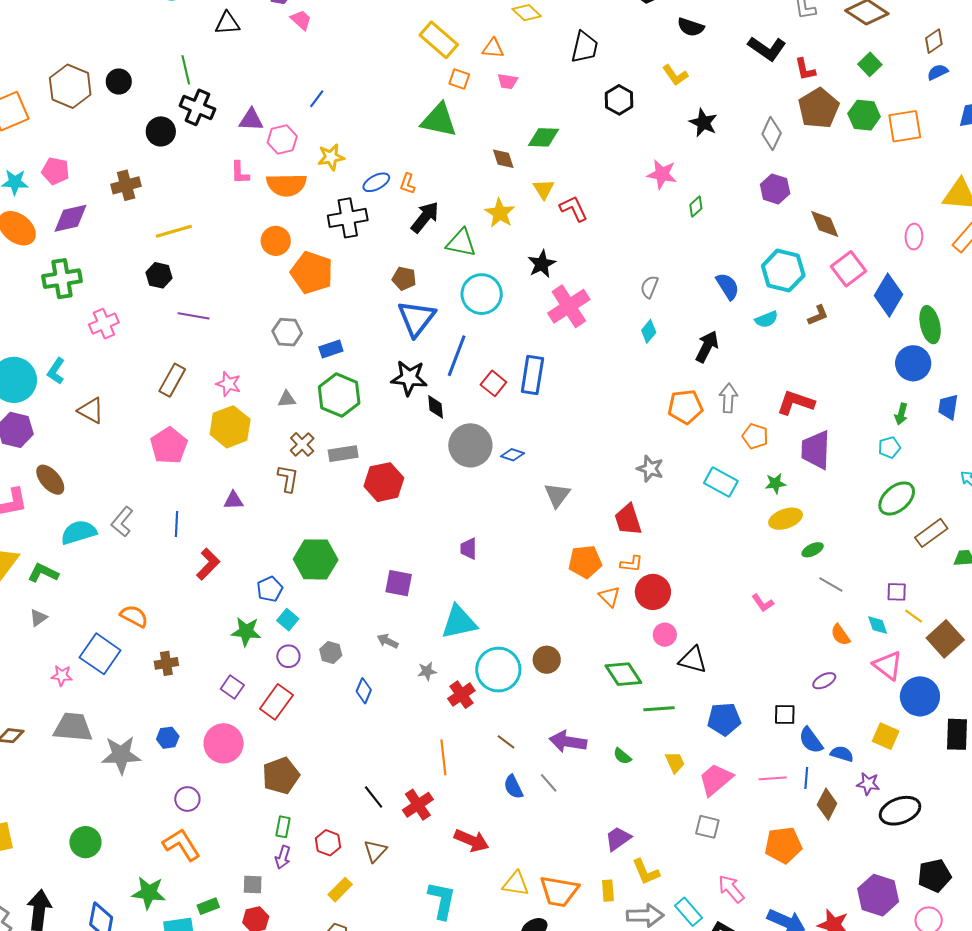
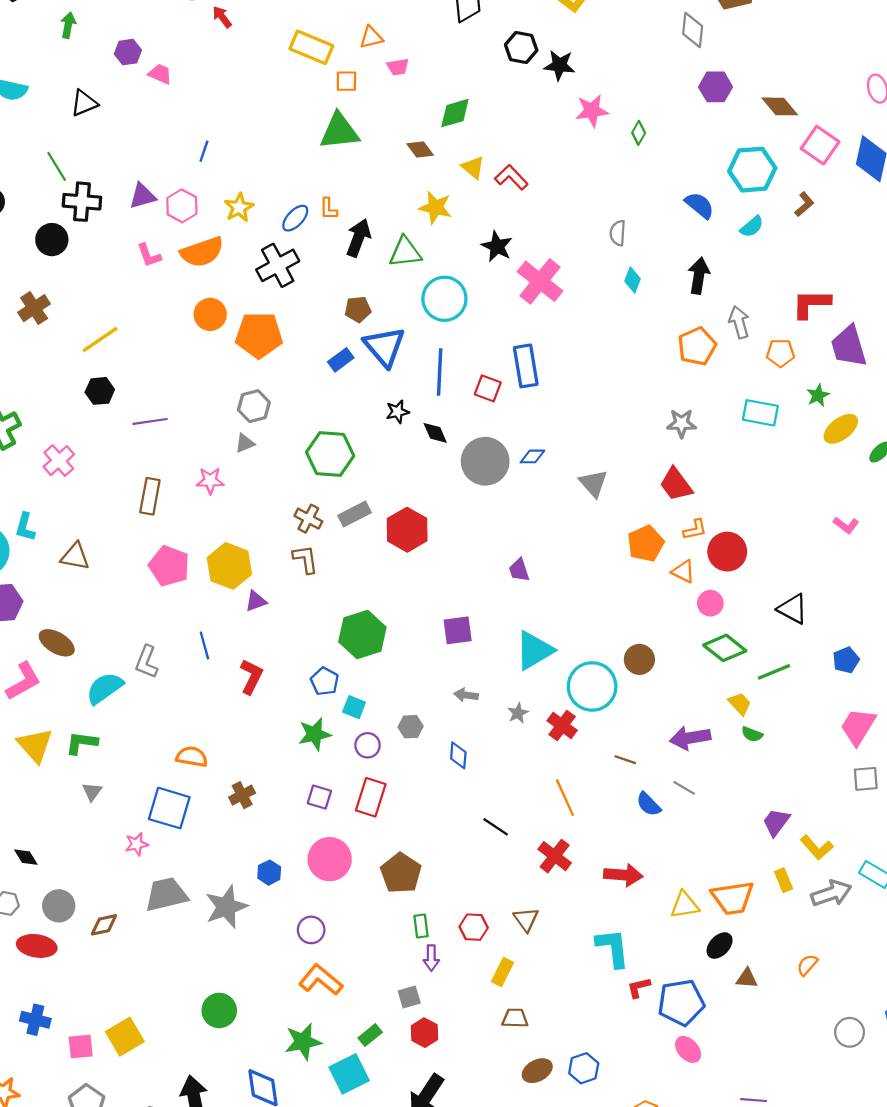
black star: (703, 123) -> (559, 65), moved
blue rectangle: (331, 349) -> (341, 360), moved
black star: (409, 378) -> (397, 412), size x0.6
gray triangle: (287, 399) -> (245, 443), moved
yellow hexagon: (230, 427) -> (229, 566), moved
pink circle: (665, 635) -> (710, 603), moved
black triangle: (693, 660) -> (793, 609), turned 32
blue pentagon: (724, 719) -> (846, 660), size x0.7
yellow trapezoid: (675, 762) -> (740, 704), moved
black line: (374, 797) -> (496, 827), moved

